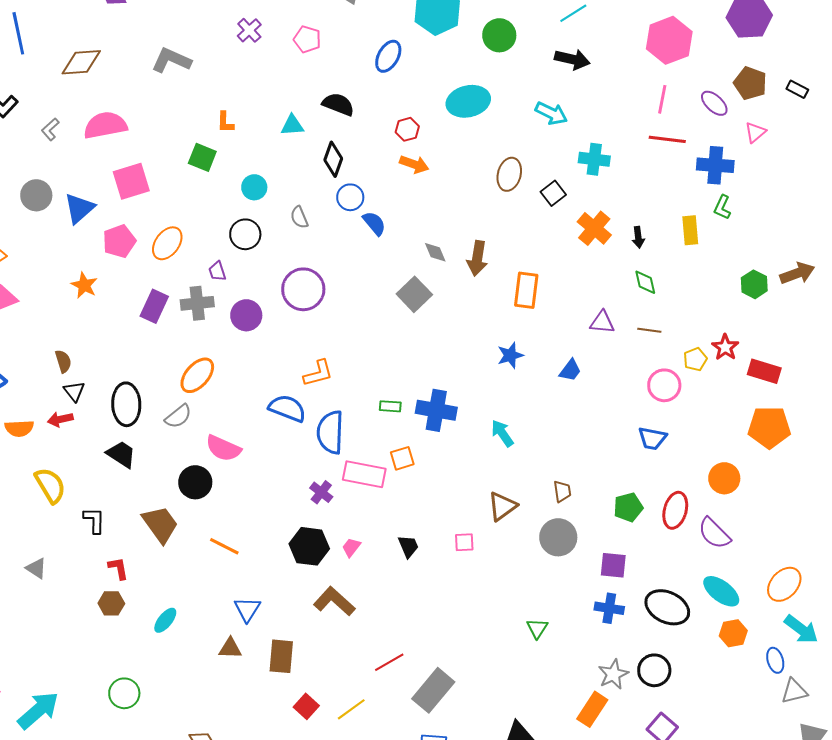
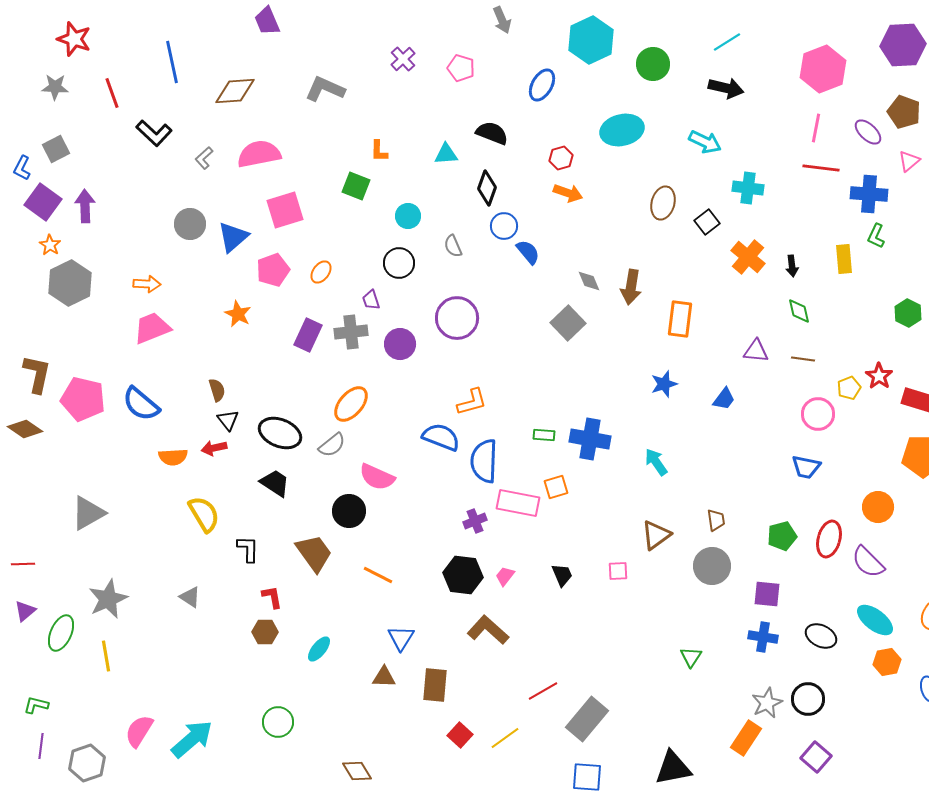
orange ellipse: (167, 243) -> (321, 272), size x0.7
black ellipse: (126, 404) -> (280, 433), turned -66
purple cross: (321, 492) -> (475, 521), turned 30
black ellipse: (667, 607) -> (821, 636), size x0.7

